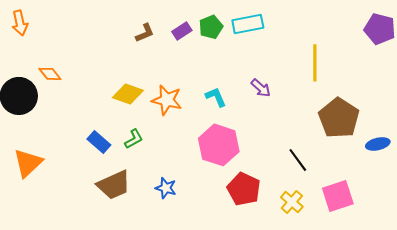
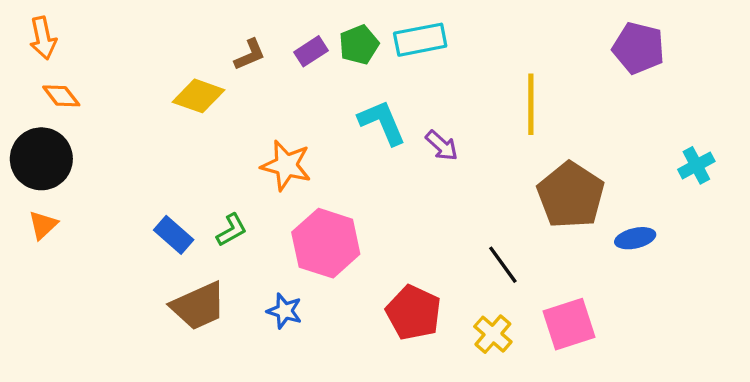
orange diamond: (50, 74) -> (61, 96), moved
yellow diamond: (128, 94) -> (198, 96), moved
cyan L-shape: (216, 97) -> (382, 122), moved, size x1.4
pink hexagon: (219, 145) -> (326, 243), moved
orange triangle: (28, 163) -> (43, 225), moved, size x0.6

